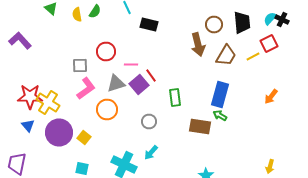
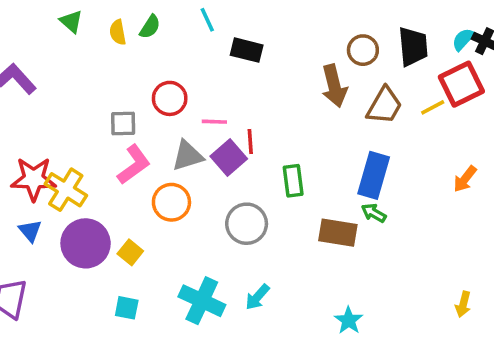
red square: (269, 44) -> (461, 84), size x1.4
red line: (151, 76) -> (250, 141), turned 32
gray circle: (149, 122) -> (247, 224), size x1.5
cyan arrow: (151, 152) -> (257, 297), moved

